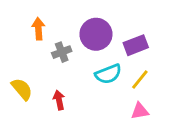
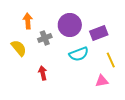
yellow line: (140, 79) -> (111, 60), moved, turned -63
yellow semicircle: (22, 89) -> (19, 48), moved

